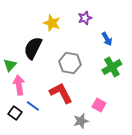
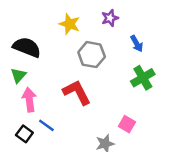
black semicircle: (33, 48) -> (27, 47), moved, turned 85
gray hexagon: (70, 63) -> (92, 55), moved
red L-shape: (61, 93) -> (77, 92), moved

